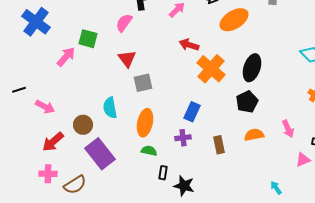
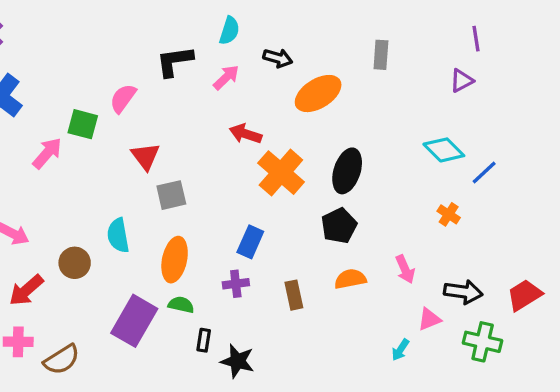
pink semicircle: (124, 23) -> (123, 98), moved
purple rectangle: (100, 154) -> (134, 321), moved, turned 68
cyan arrow: (276, 188) -> (400, 350), moved, turned -112

